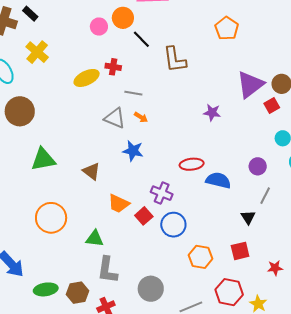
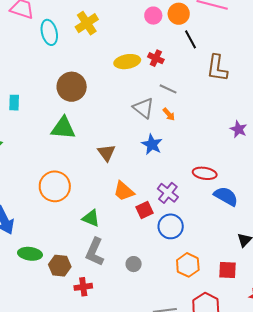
brown circle: (20, 111) -> (72, 87), moved
gray circle: (151, 289) -> (134, 264), moved, size x0.6

